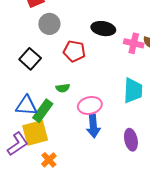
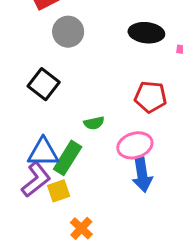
red pentagon: (74, 51) -> (150, 97), moved
yellow square: (35, 133) -> (59, 191), size x0.6
purple L-shape: (18, 144) -> (36, 180), moved

